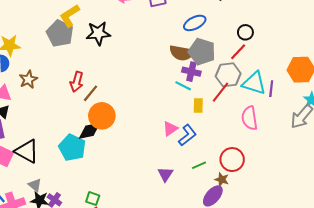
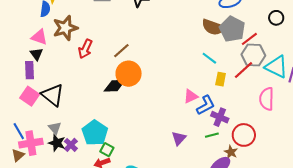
red line: (238, 52) -> (249, 39), moved
purple cross: (191, 72) -> (220, 117), moved
brown star: (28, 79) -> (65, 28), size x1.4
red arrow: (77, 82) -> (85, 49), moved
cyan pentagon: (72, 148) -> (95, 133), moved

